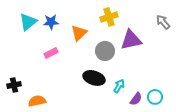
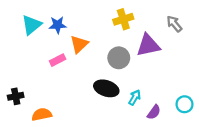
gray arrow: (163, 22) -> (174, 24), moved
orange triangle: (79, 33) -> (79, 44), moved
cyan circle: (155, 97) -> (184, 104), moved

